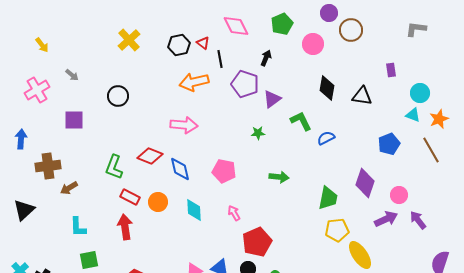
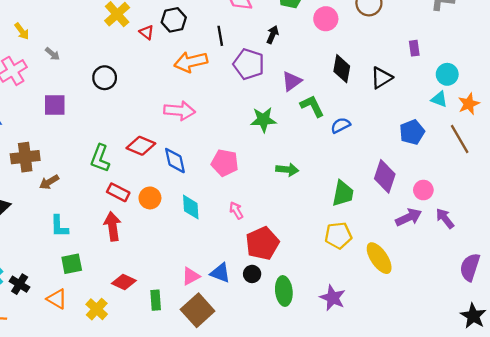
red triangle: (203, 43) -> (147, 32), moved
yellow arrow: (42, 45) -> (22, 31), moved
black triangle: (362, 96) -> (381, 78), turned -40
purple triangle: (272, 99) -> (292, 81), moved
green star: (258, 133) -> (263, 120), size x1.6
yellow pentagon: (337, 230) -> (338, 235), moved

